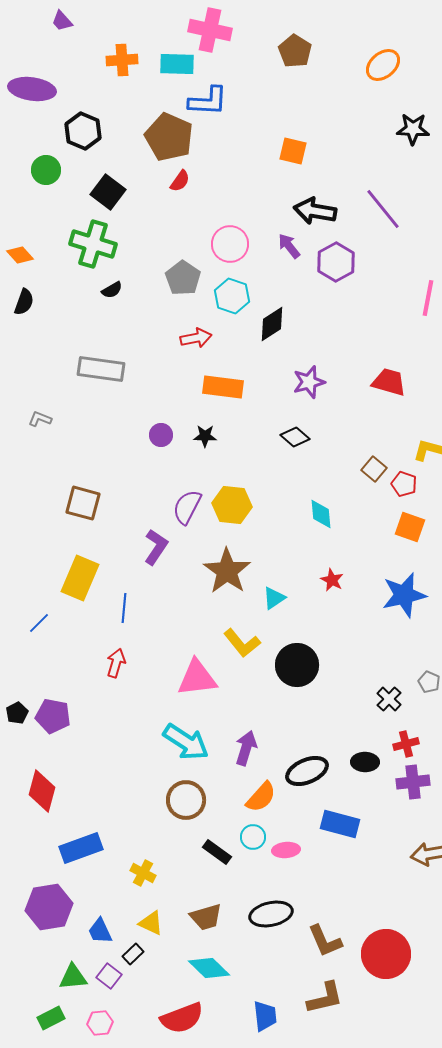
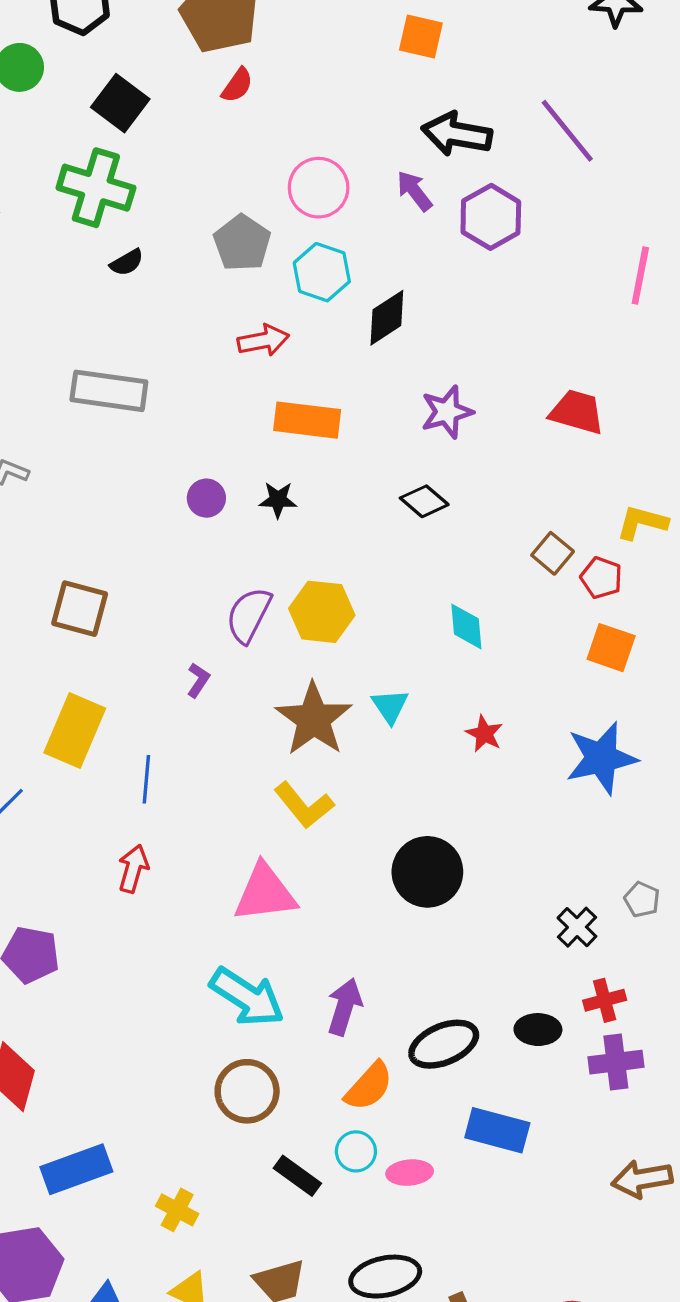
purple L-shape: (156, 547) -> (198, 680), size x0.6
cyan triangle: (274, 598) -> (390, 706), moved, turned -30
yellow L-shape: (242, 643) -> (304, 805), moved

